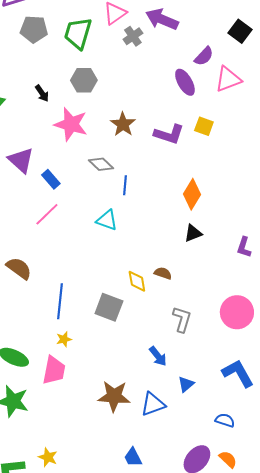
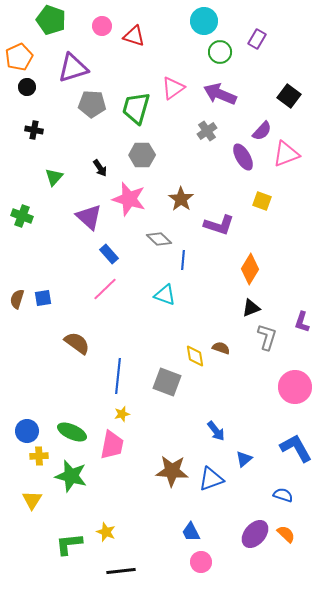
black square: (240, 31) -> (289, 96), moved
gray cross: (133, 36) -> (207, 131), moved
purple L-shape: (169, 134) -> (219, 225), moved
purple triangle: (21, 160) -> (89, 217), moved
gray L-shape: (182, 319) -> (267, 337), moved

